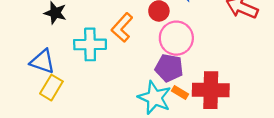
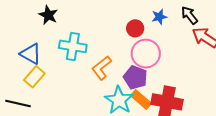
orange L-shape: (122, 27) -> (102, 68), moved
orange rectangle: (180, 92) -> (141, 99), size x1.5

